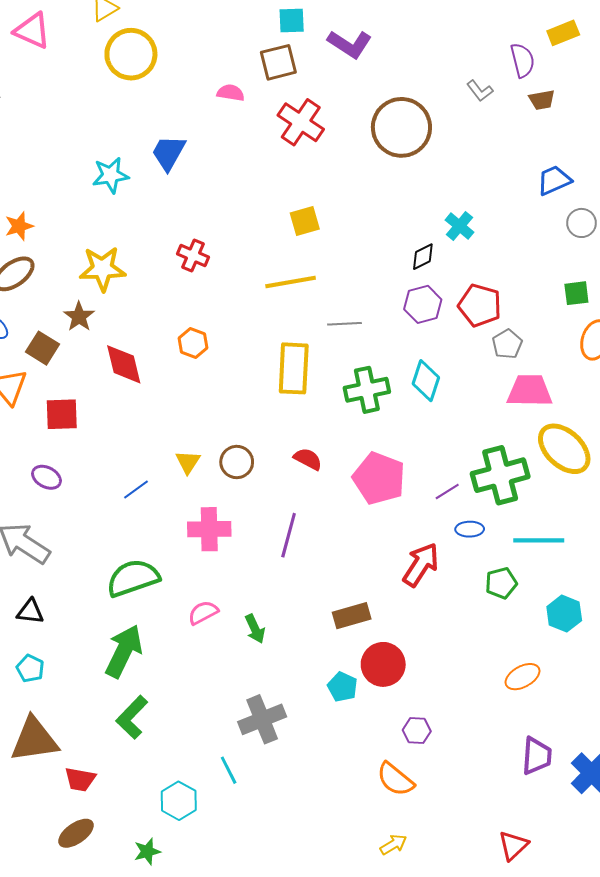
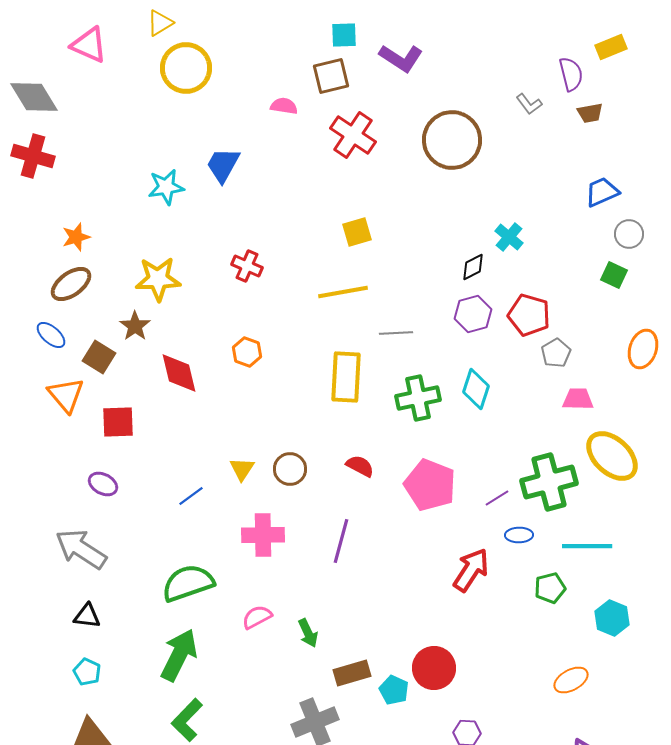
green square: (576, 293) -> (614, 275), moved, turned 32
pink trapezoid: (530, 391) -> (578, 399), size x0.7
brown rectangle: (352, 616) -> (352, 673), moved

